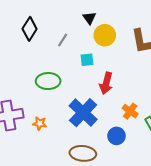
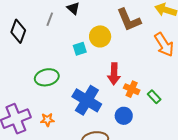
yellow circle: (105, 35) -> (100, 36), moved
gray line: (63, 40) -> (50, 19), moved
red arrow: (106, 83) -> (114, 74), moved

